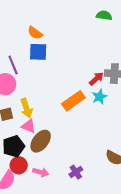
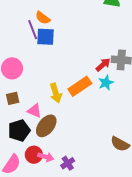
purple line: (13, 65) -> (33, 30), moved
yellow arrow: (26, 108) -> (56, 93), moved
red circle: (19, 165) -> (34, 155), moved
purple cross: (76, 172) -> (68, 163), moved

